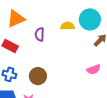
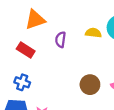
brown circle: (38, 76) -> (90, 85), moved

